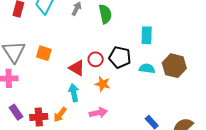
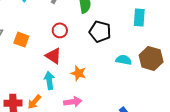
cyan rectangle: (147, 35) -> (139, 18), moved
black pentagon: (120, 57) -> (100, 32), moved
red circle: (96, 59) -> (60, 30), moved

